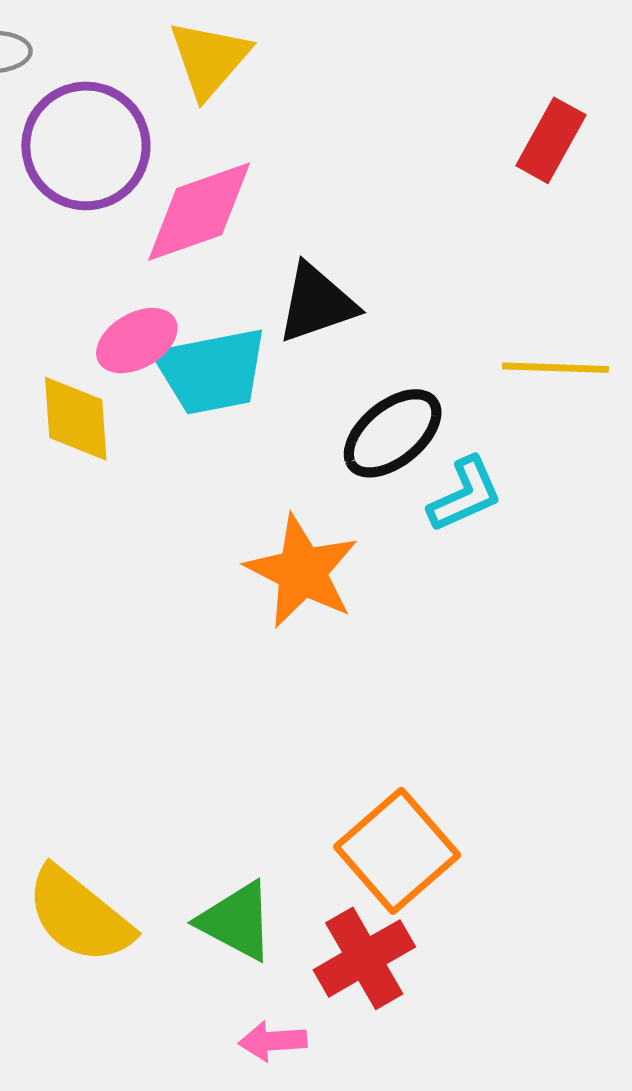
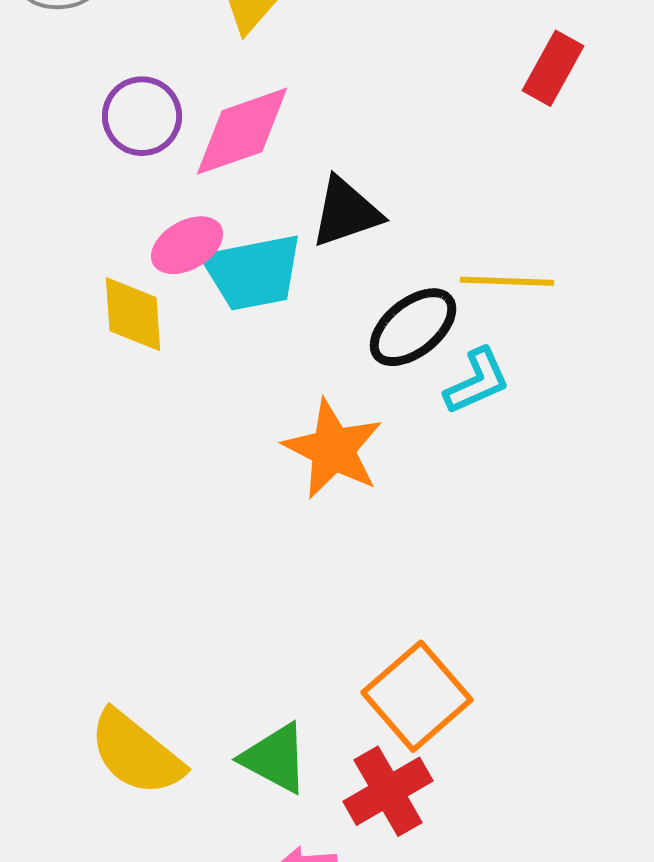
purple circle: (86, 146) -> (142, 116), moved, size x0.7
yellow line: (556, 368) -> (507, 281), moved

